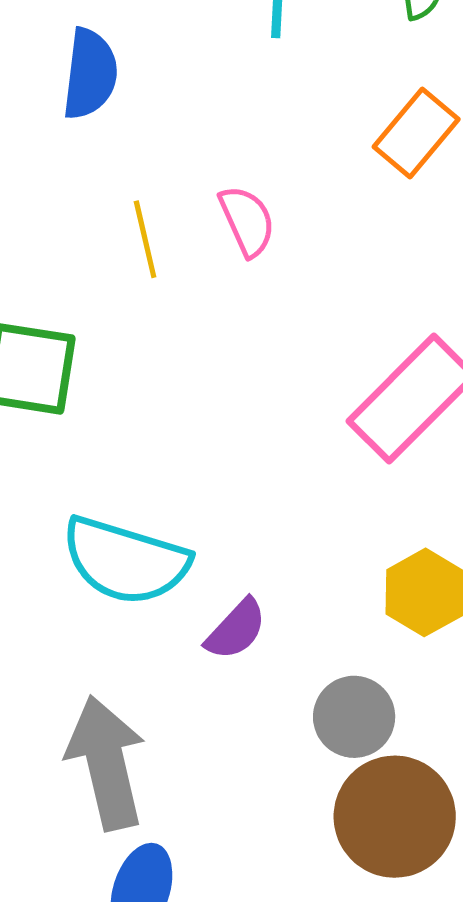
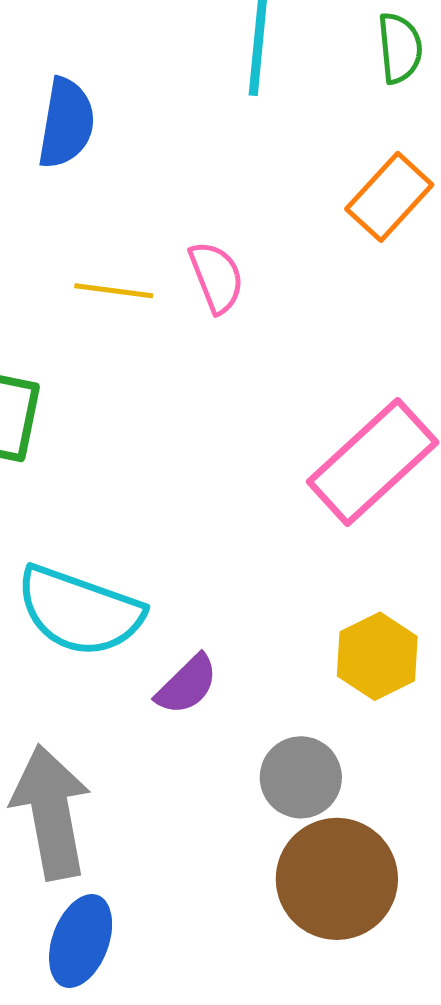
yellow line: (145, 239) -> (114, 291), turned -72

